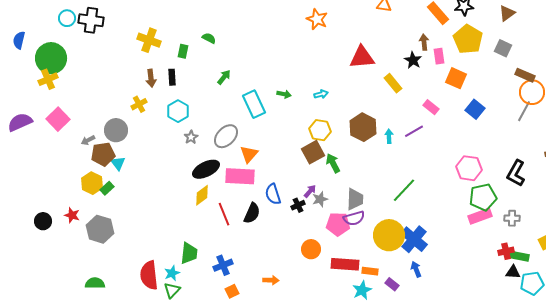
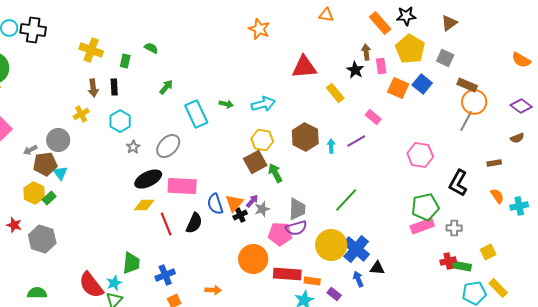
cyan arrow: (321, 94) -> (263, 104), size x1.6
blue square: (475, 109) -> (422, 84), moved
orange triangle: (249, 154) -> (234, 203), moved
pink hexagon: (469, 168) -> (420, 155), moved
yellow diamond: (202, 195) -> (144, 205), turned 35
orange circle: (311, 249) -> (253, 259), size x1.5
black triangle: (513, 272) -> (377, 268), moved
red semicircle: (149, 275) -> (91, 285), turned -32

